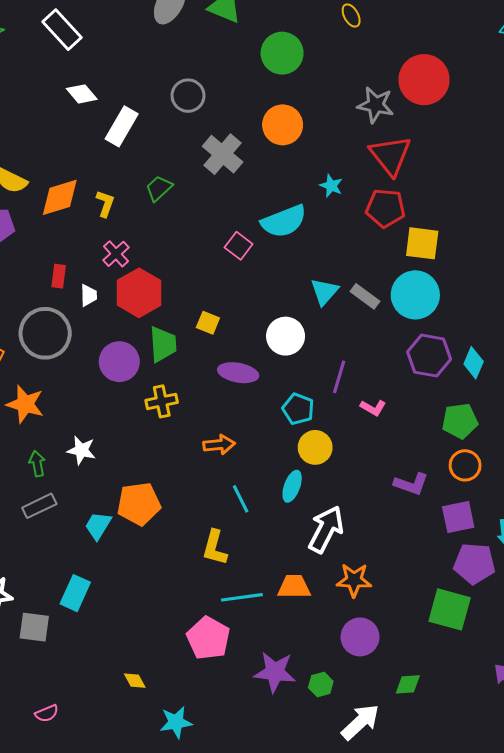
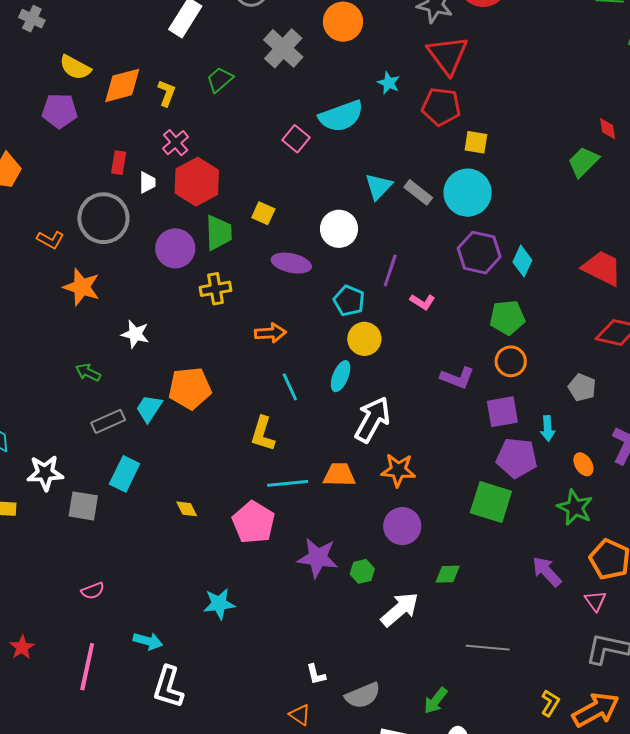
yellow square: (422, 243) -> (476, 142), size x0.7
green arrow: (37, 464) -> (88, 372), moved, turned -55
gray rectangle: (39, 506) -> (108, 421), moved
yellow diamond: (135, 681) -> (187, 509), moved

